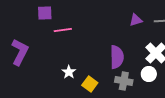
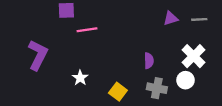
purple semicircle: (117, 57) -> (149, 61), size x0.6
white star: (69, 72) -> (80, 78), moved

